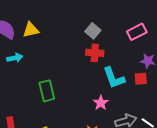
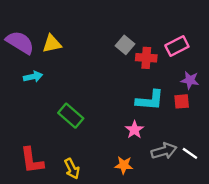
red cross: (95, 53) -> (146, 58), moved
cyan L-shape: (114, 78) -> (150, 100), turned -65
green rectangle: (47, 91) -> (71, 116), turned -35

